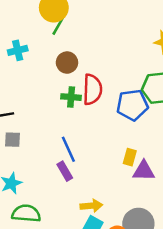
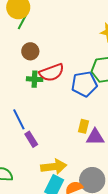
red semicircle: (92, 89) -> (52, 72), turned 70
blue line: (68, 149) -> (19, 119), moved
yellow arrow: (91, 206) -> (54, 167), size x1.4

